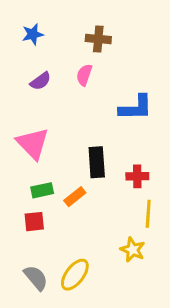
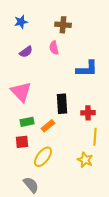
pink semicircle: (84, 75) -> (54, 48), turned -32
yellow ellipse: (75, 275) -> (43, 157), moved
gray semicircle: (36, 278) -> (31, 185), moved

